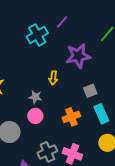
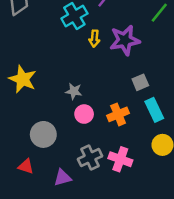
yellow arrow: (53, 78) -> (94, 39), moved
pink circle: (35, 116) -> (84, 114), moved

